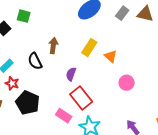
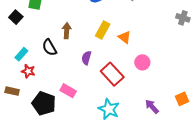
red rectangle: (81, 98) -> (112, 74), moved
black pentagon: (28, 103) -> (44, 103), moved
pink rectangle: (64, 116) -> (68, 91), moved

